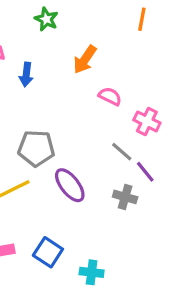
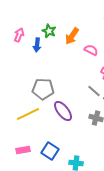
green star: (46, 19) -> (49, 31), moved
pink semicircle: (110, 96) -> (91, 50), moved

